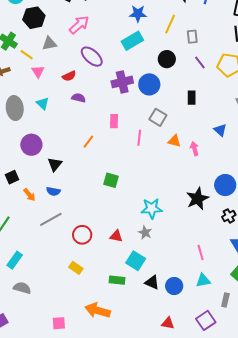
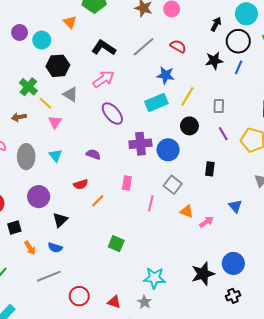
yellow line: (170, 24) -> (187, 96), moved
gray triangle: (49, 43) -> (70, 94), turned 35
red semicircle: (69, 76) -> (81, 184), moved
pink arrow: (195, 149) -> (206, 222), turned 64

